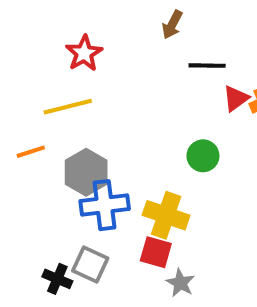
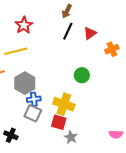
black line: (207, 66) -> (68, 31), moved, turned -66
red triangle: (236, 98) -> (90, 33), moved
blue cross: (105, 205) -> (34, 99), size x0.6
gray square: (90, 264) -> (33, 113), moved

